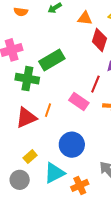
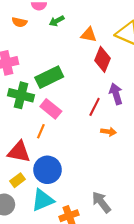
pink rectangle: (79, 101) -> (51, 109), moved
red triangle: (26, 118) -> (19, 152), moved, turned 30
blue circle: (72, 145) -> (47, 170), moved

